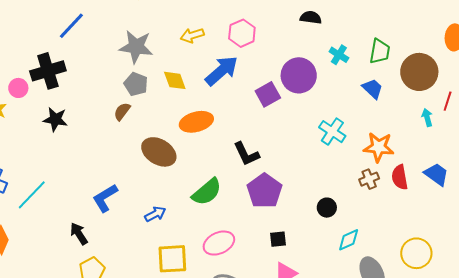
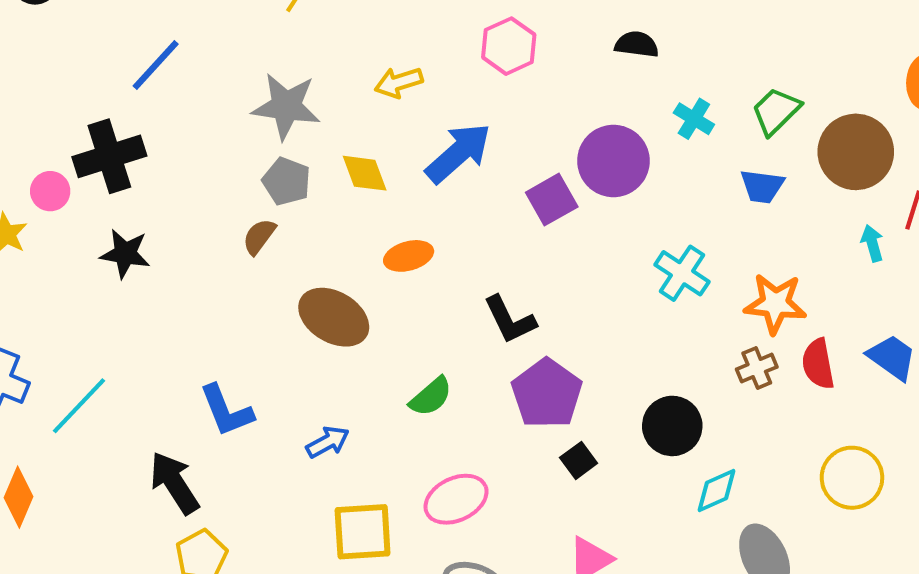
pink hexagon: (242, 33) -> (509, 46), moved
green trapezoid: (380, 51) -> (776, 111), turned -144
blue trapezoid: (373, 89) -> (762, 186), turned 145
orange ellipse: (196, 122) -> (409, 256), size x0.7
green semicircle: (207, 192) -> (431, 397), size x0.7
blue L-shape: (105, 198) -> (226, 411), turned -80
black circle: (327, 208) -> (672, 426), size x1.5
black arrow: (79, 234) -> (174, 483), size x1.4
black square: (278, 239) -> (579, 460), moved, turned -30
yellow circle: (416, 253) -> (852, 478), moved

